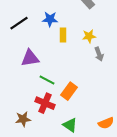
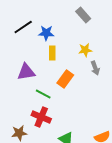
black line: (19, 23) -> (23, 27), moved
yellow rectangle: (63, 35) -> (52, 53), moved
orange rectangle: (69, 91) -> (65, 79), moved

